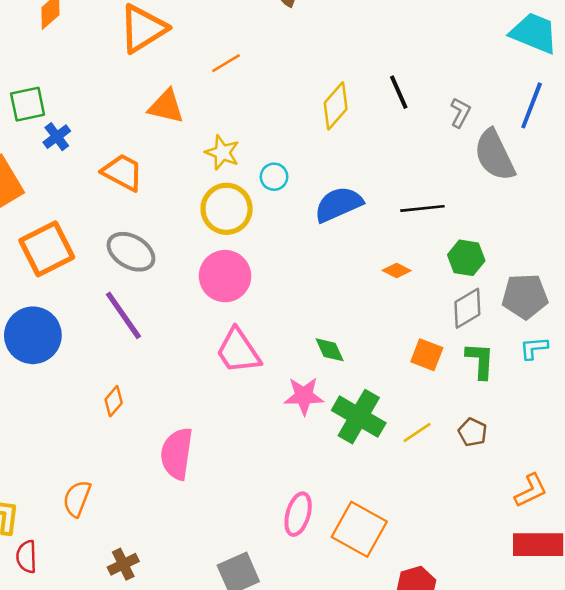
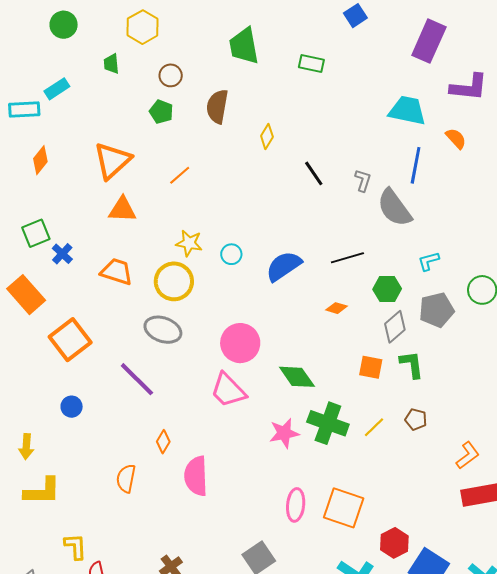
orange triangle: (166, 106) -> (122, 209), moved
yellow diamond: (336, 106) -> (267, 136), moved, size x0.7
yellow circle: (227, 209) -> (174, 281), moved
gray ellipse: (131, 252) -> (163, 330), moved
pink circle: (225, 276) -> (240, 343), moved
blue circle: (33, 335) -> (72, 407), size x0.5
cyan L-shape: (534, 348) -> (429, 261), moved
green diamond: (330, 350) -> (297, 377), size x1.5
pink star: (304, 396) -> (284, 433), moved
orange diamond: (114, 401) -> (163, 442), moved
orange semicircle: (77, 499) -> (126, 478), moved

